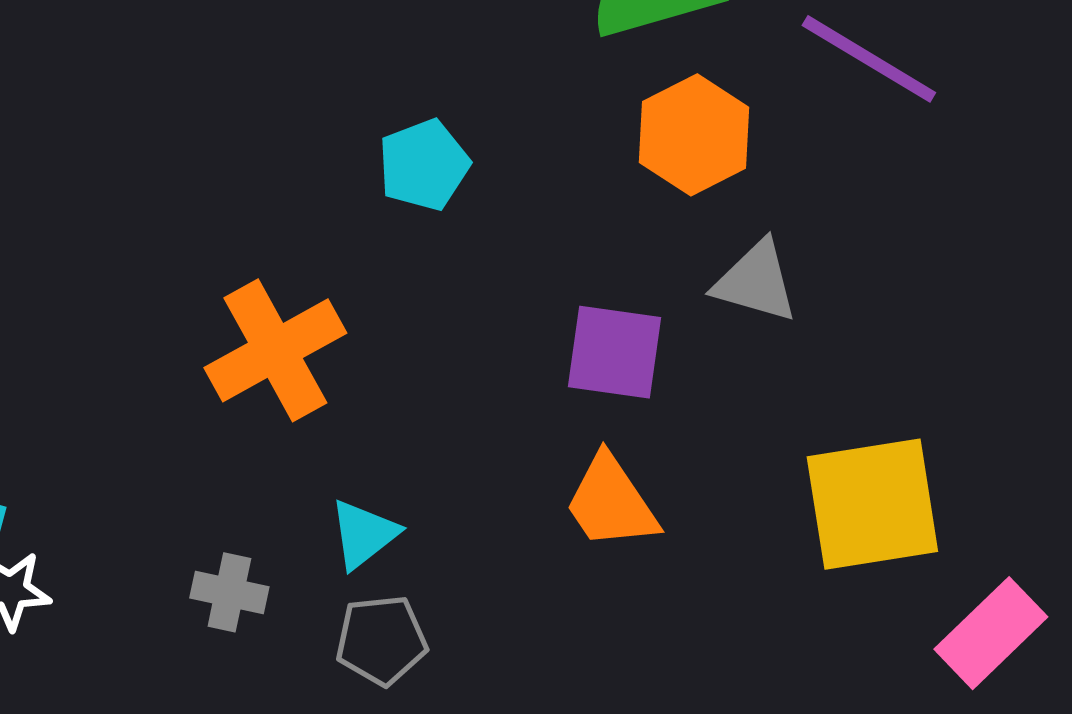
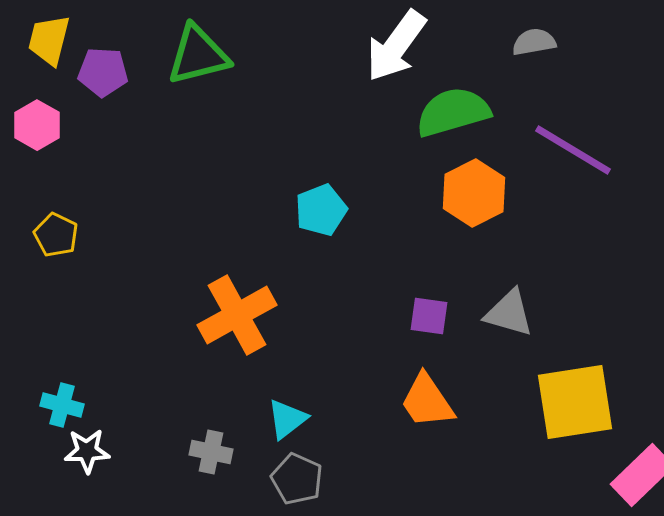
gray triangle: (756, 281) -> (509, 313), moved
purple square: (615, 352) -> (429, 316), size x0.7
gray pentagon: (381, 640) -> (297, 479), turned 30

